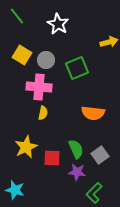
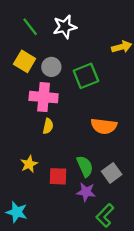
green line: (17, 16) -> (30, 27), moved
white star: (58, 24) -> (65, 27), turned 30
yellow star: (26, 147) -> (29, 164), size x0.7

